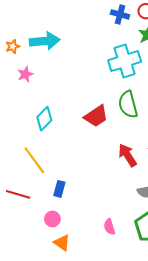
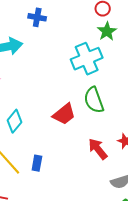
blue cross: (120, 14) -> (37, 17), moved
blue rectangle: (59, 189) -> (37, 163), moved

